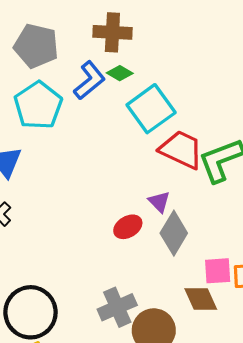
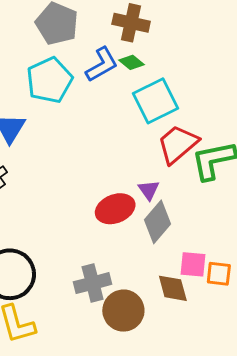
red trapezoid: (181, 150) -> (178, 144), turned -75
red ellipse: (128, 227) -> (115, 209), size x1.4

